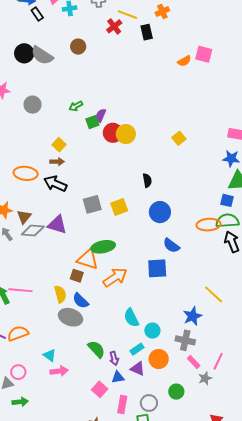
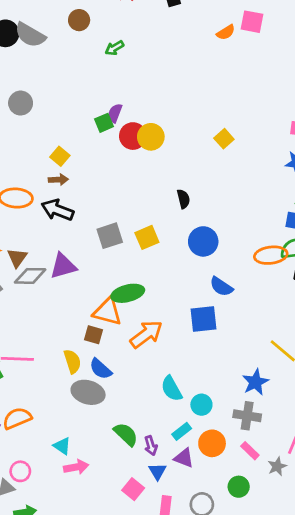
green arrow: (76, 106) -> (114, 48), moved
purple triangle: (57, 225) -> (63, 266), turned -30
pink rectangle: (194, 362) -> (250, 451), moved
blue triangle: (118, 377) -> (157, 471), turned -48

